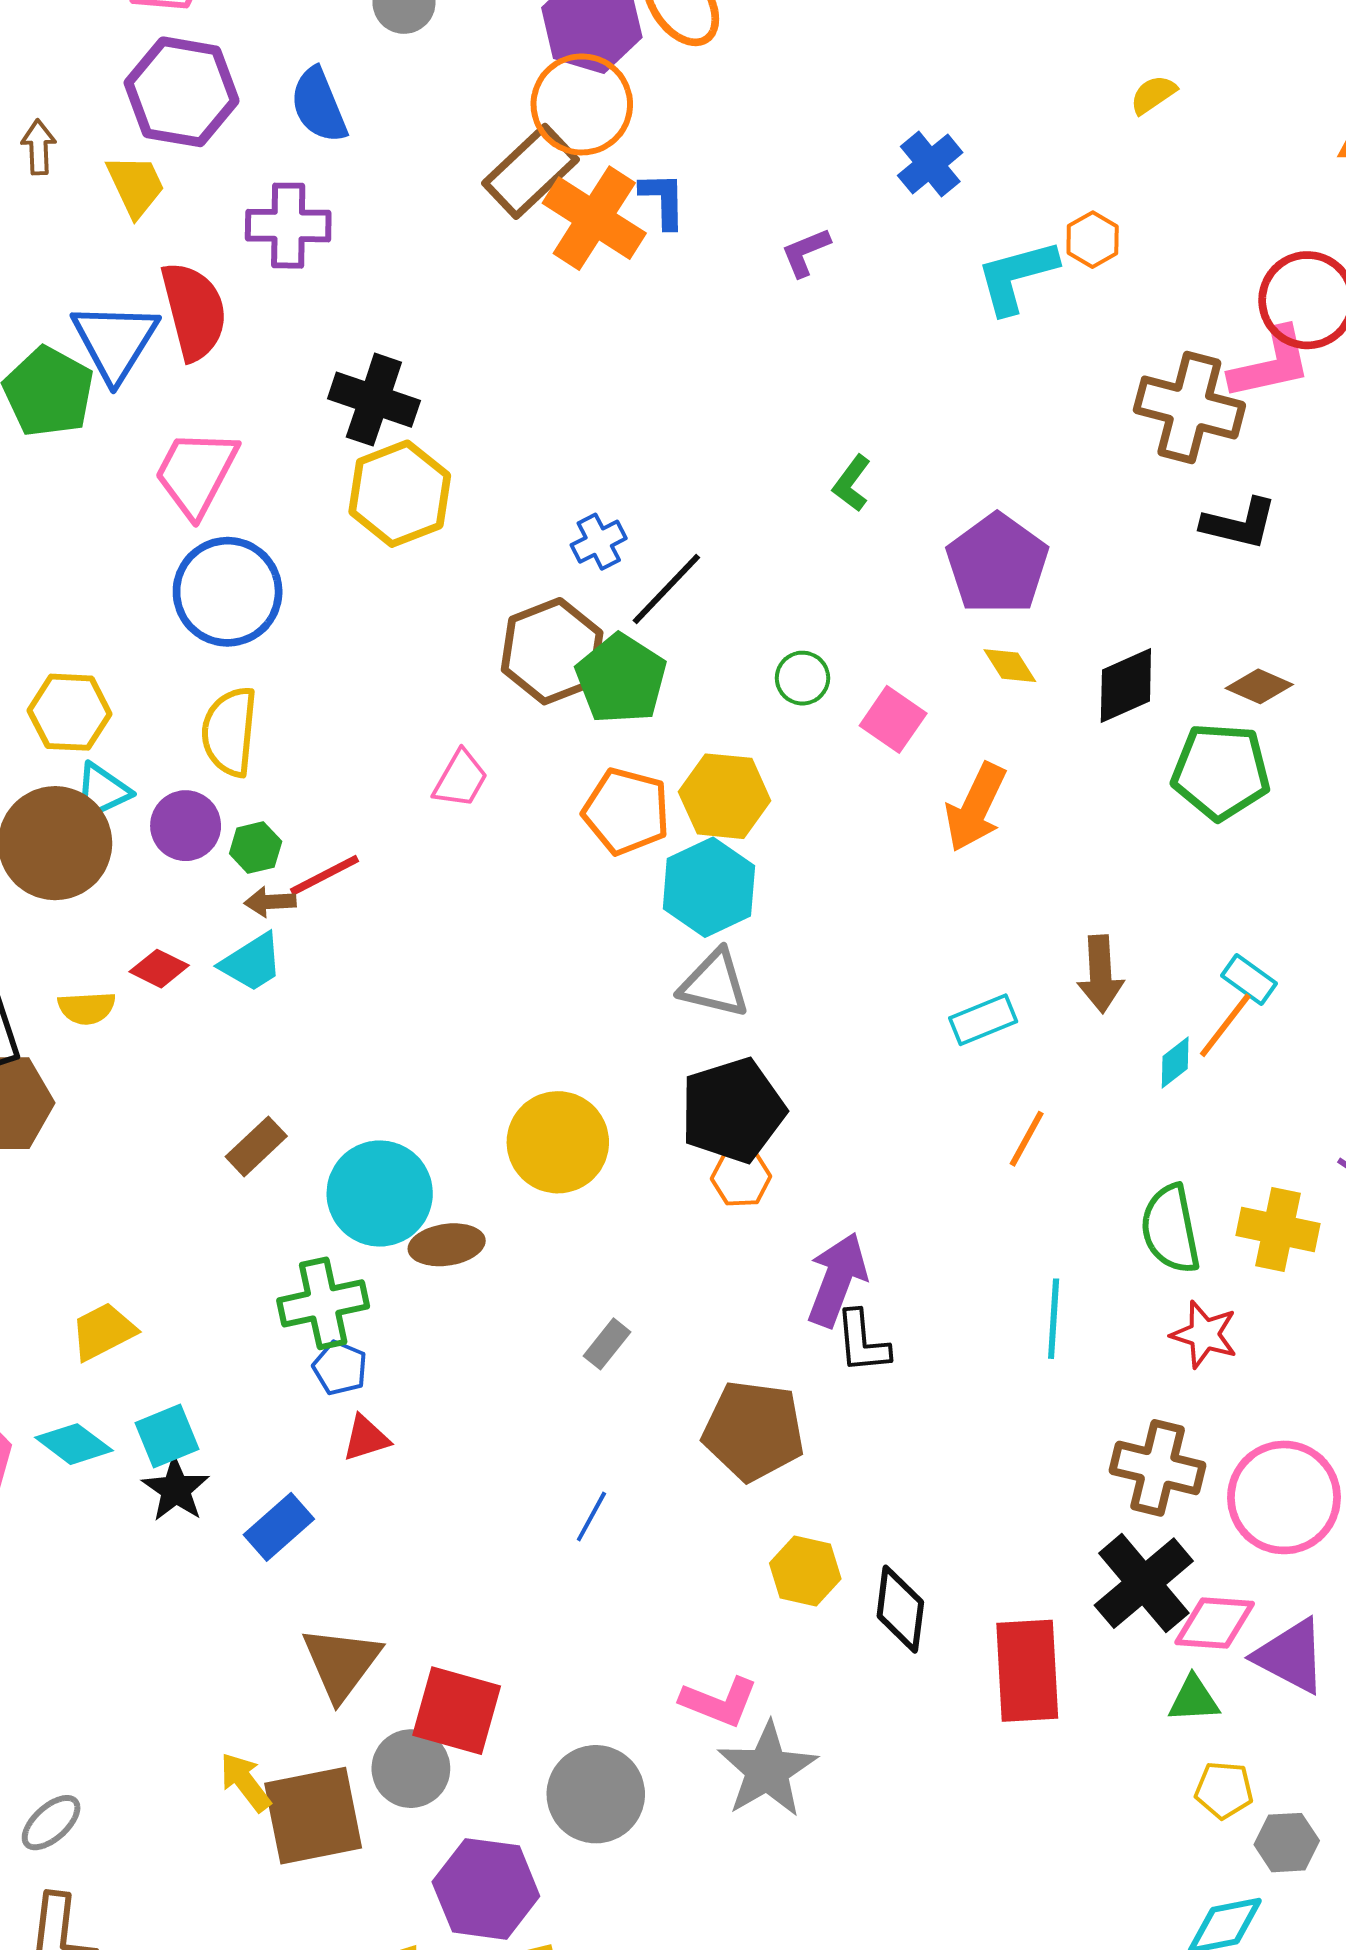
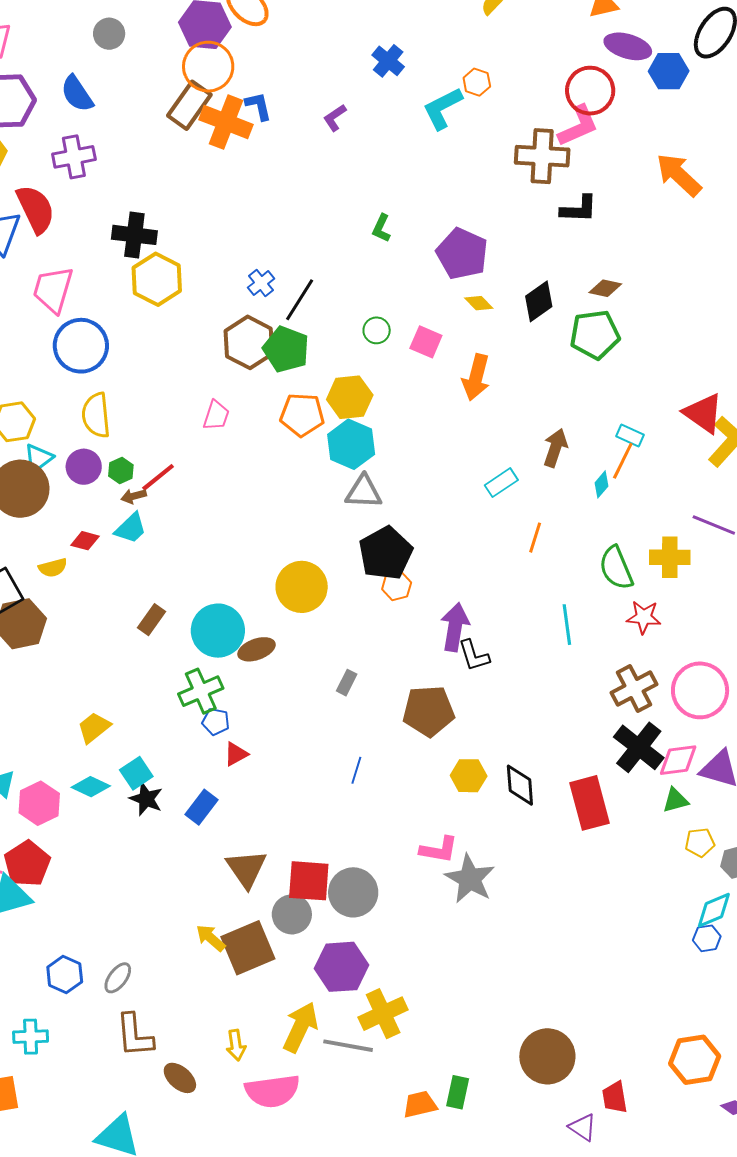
brown arrow: (1101, 974) -> (555, 448), turned -147
brown cross: (1158, 1468) -> (634, 688), turned -30
gray circle: (596, 1794) -> (353, 892), moved

